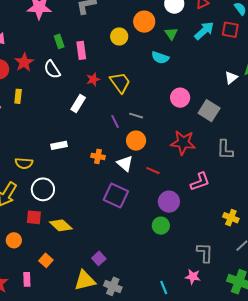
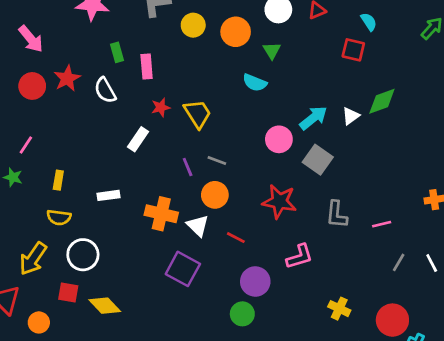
cyan arrow: (204, 31) -> (313, 118), moved
yellow circle: (119, 36) -> (193, 25), moved
yellow rectangle: (18, 96) -> (58, 180), moved
orange cross: (98, 156) -> (161, 214), size x1.6

